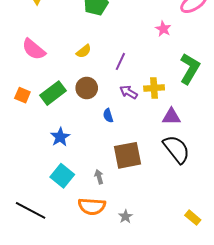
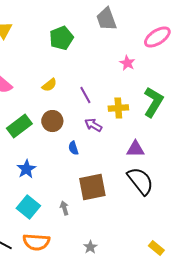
purple line: (120, 61) -> (85, 95), turned -54
yellow cross: (154, 88) -> (118, 108), moved
orange semicircle: (92, 206) -> (36, 242), moved

